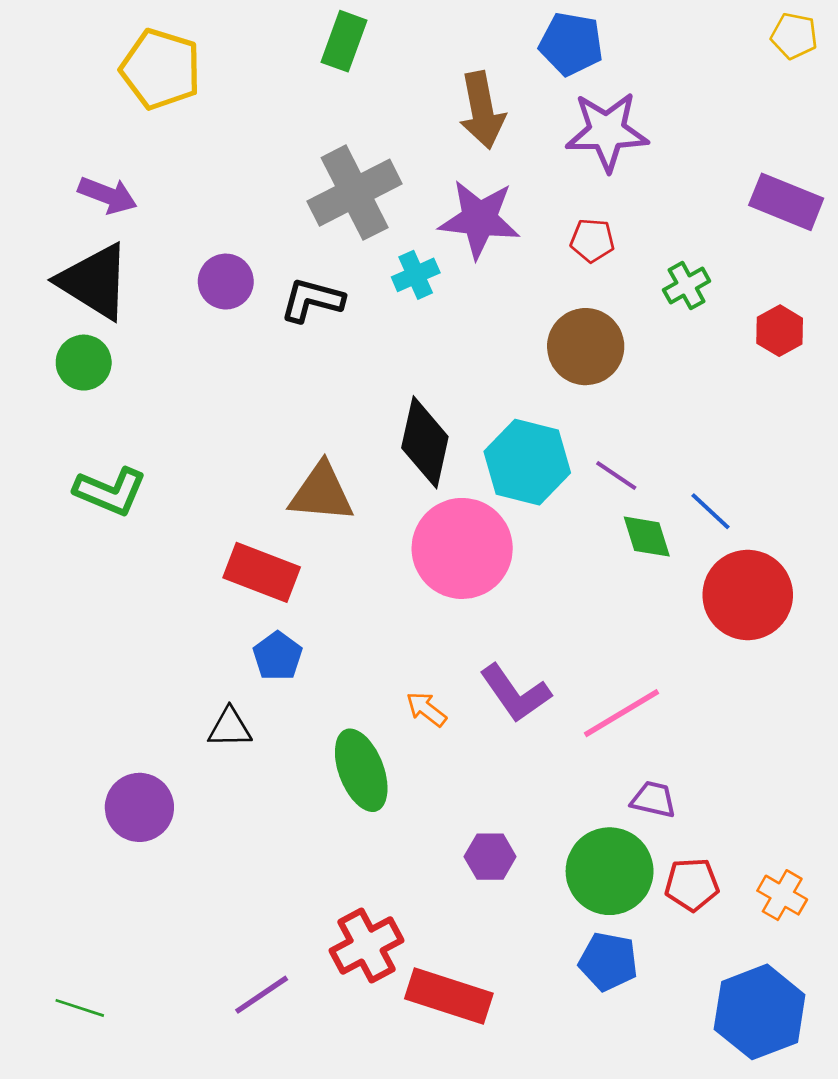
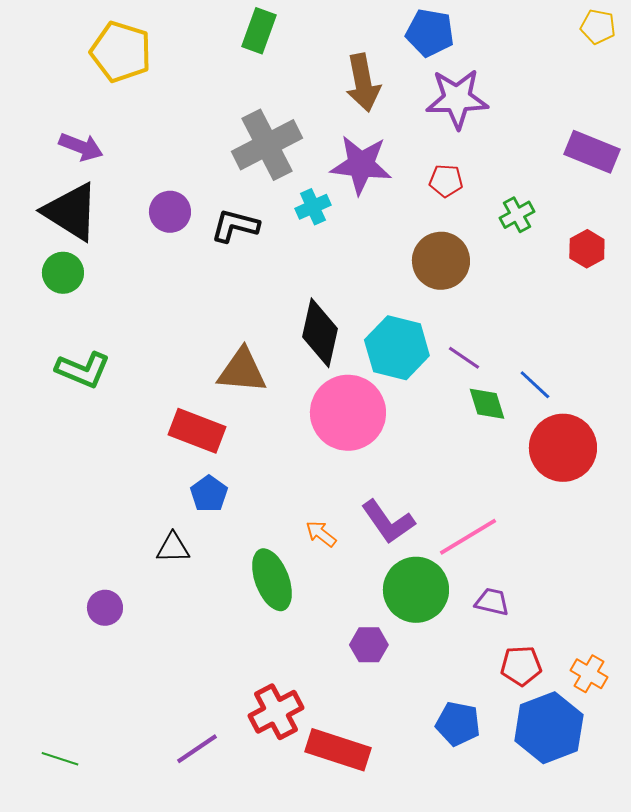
purple circle: (139, 807) -> (105, 608), size x0.7
green circle: (610, 871) -> (416, 590), moved
blue hexagon: (760, 1012) -> (549, 728), moved

